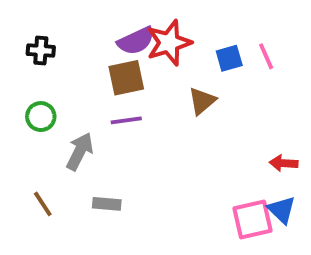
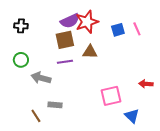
brown triangle: (202, 101) -> (90, 52), moved, turned 42
gray arrow: (80, 151) -> (41, 78), turned -102
brown line: (43, 204) -> (36, 116), moved
blue triangle: (282, 210) -> (132, 116), moved
pink square: (252, 219) -> (111, 96), moved

